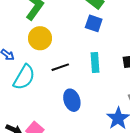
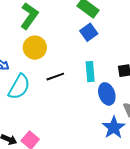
blue square: (94, 23) -> (89, 32), turned 36
blue ellipse: (72, 100) -> (107, 94), moved

